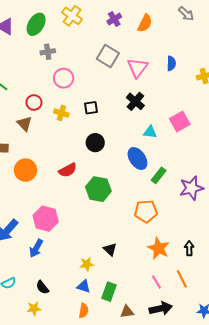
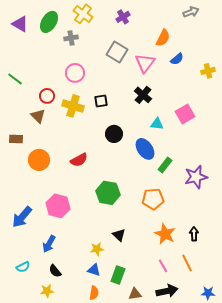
gray arrow: (186, 14) -> (191, 12), turned -63
orange semicircle: (145, 23) -> (163, 38), moved
gray cross: (48, 52) -> (71, 38), moved
blue semicircle: (171, 63) -> (177, 59), turned 48
yellow cross: (61, 113) -> (73, 106), size x1.5
black circle: (95, 143) -> (114, 134), moved
green hexagon: (98, 189) -> (108, 193), moved
blue arrow: (36, 248) -> (49, 244), moved

